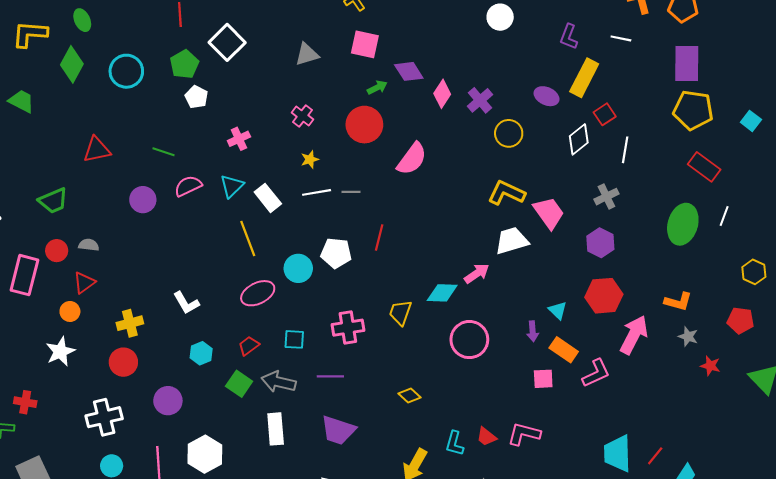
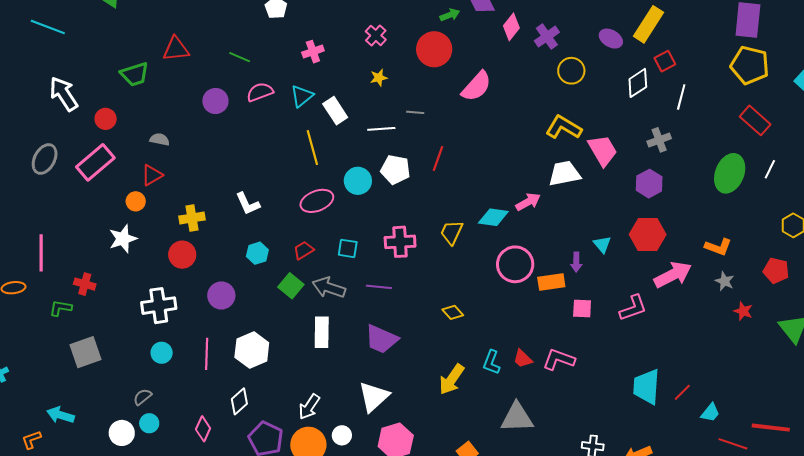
white line: (317, 192) -> (381, 129), moved
green trapezoid: (53, 201) -> (135, 74), moved
red circle: (57, 251) -> (106, 119), moved
pink rectangle: (24, 275) -> (95, 162), turned 30
pink arrow: (634, 335) -> (673, 275), turned 30
orange rectangle: (564, 350) -> (551, 282), moved, turned -48

